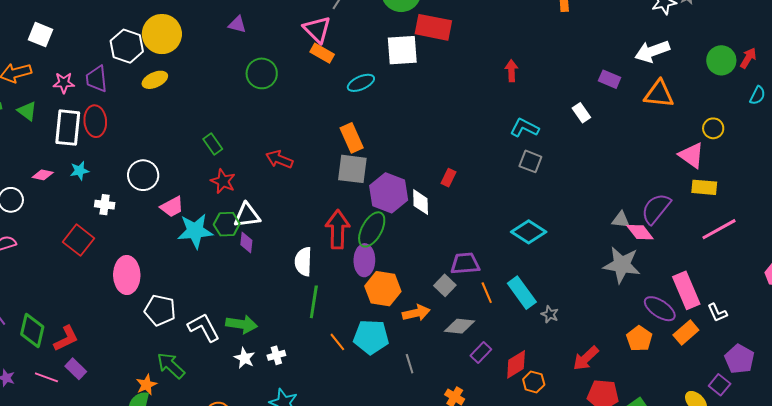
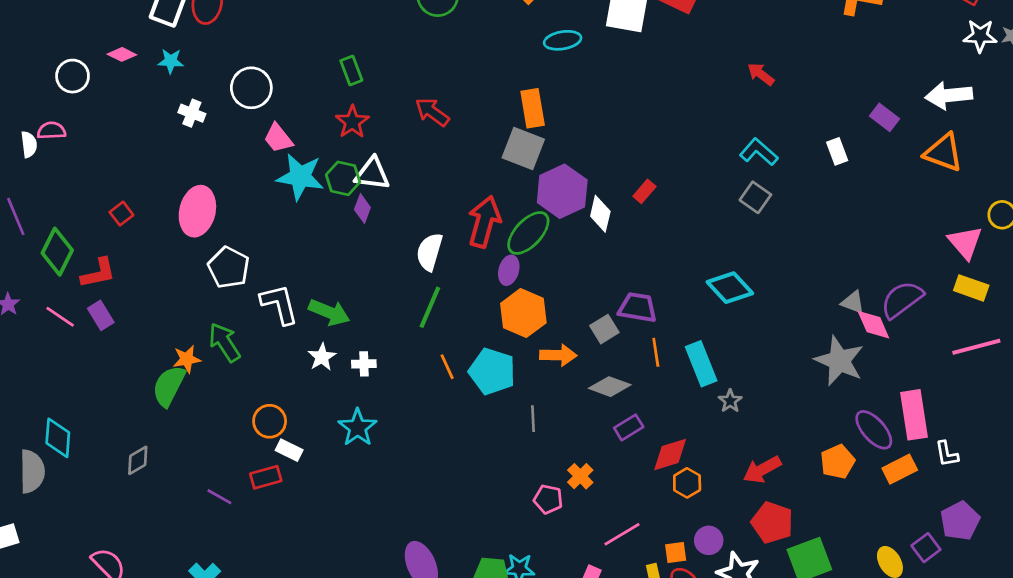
red arrow: (511, 71) -> (761, 74), turned -65
pink trapezoid: (172, 207) -> (278, 138), turned 65
red square: (79, 240) -> (121, 214), moved, size x0.6
purple ellipse: (364, 260) -> (509, 270), size x0.7

